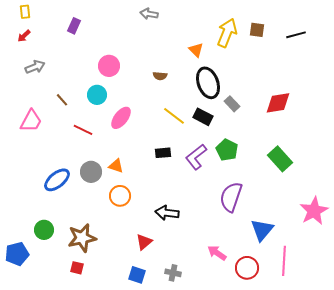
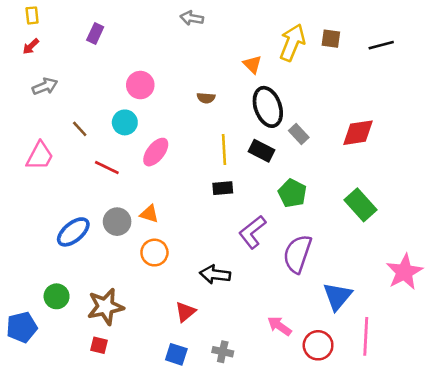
yellow line: (174, 116) -> (224, 149), turned 50
black rectangle: (163, 153) -> (223, 188), moved
purple L-shape: (196, 157) -> (252, 232), moved

